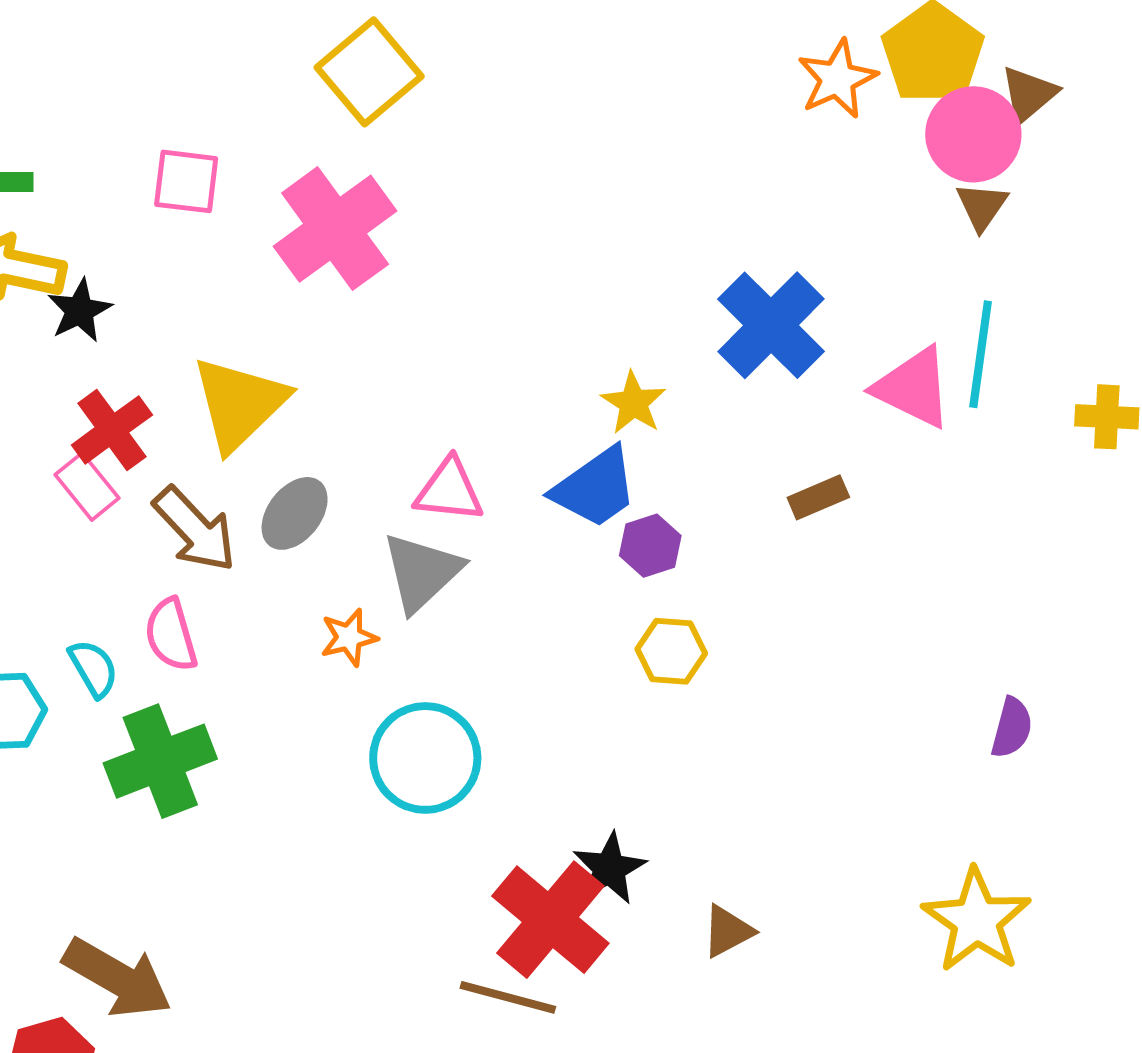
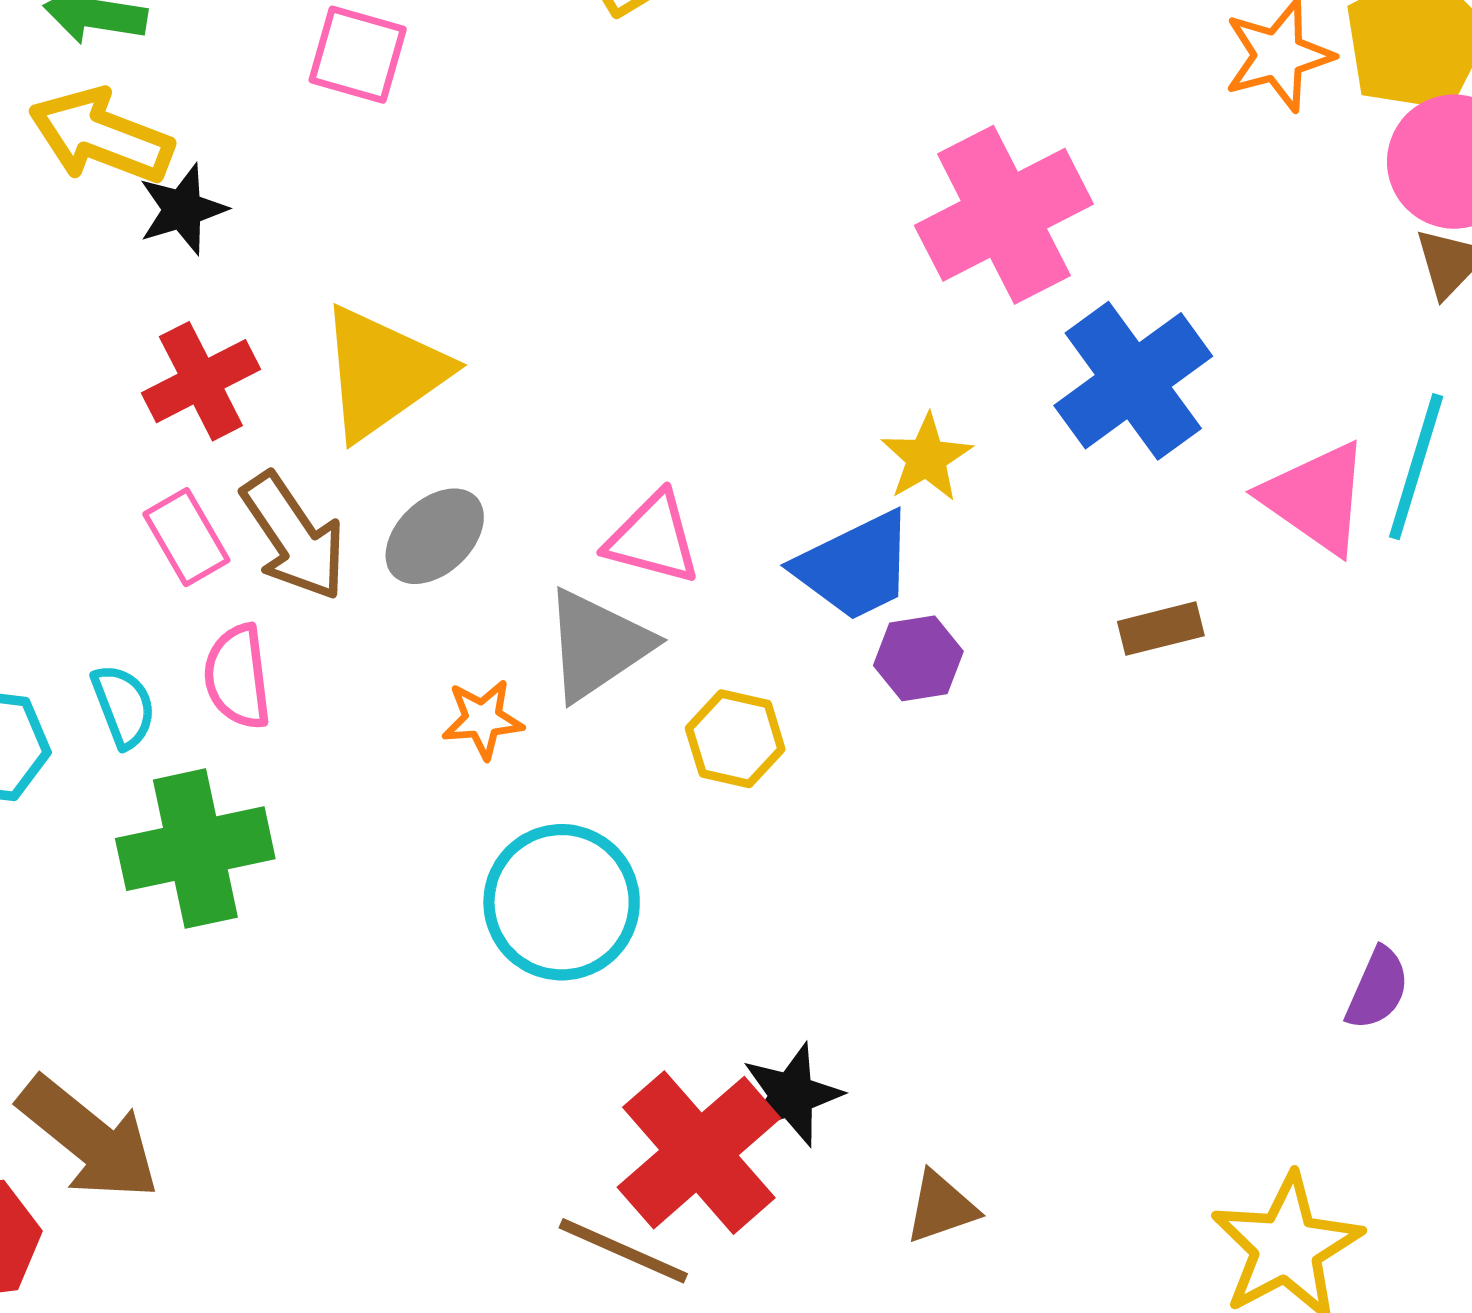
pink cross: (335, 229) -> (1004, 215), moved
pink rectangle: (87, 486) -> (186, 537), moved
yellow hexagon: (671, 651) -> (735, 739), moved

